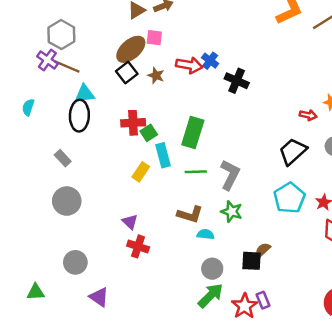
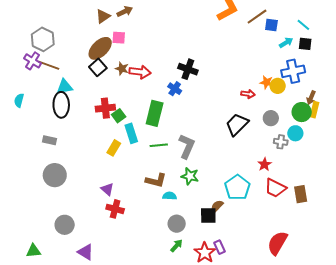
blue cross: (210, 61) -> (175, 89), moved
red arrow: (189, 65) -> (140, 72), moved
gray rectangle: (63, 158) -> (49, 140), turned -32
cyan pentagon: (289, 198) -> (237, 187), moved
green arrow: (210, 296) -> (176, 246), size x0.6

